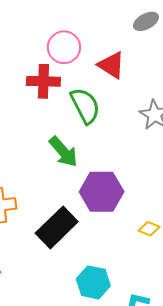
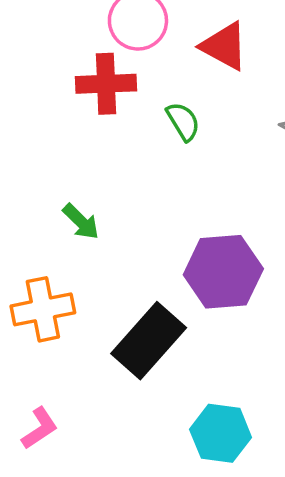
green semicircle: (85, 106) -> (183, 121), size x0.6
green arrow: (63, 152) -> (81, 222), moved, size x0.7

